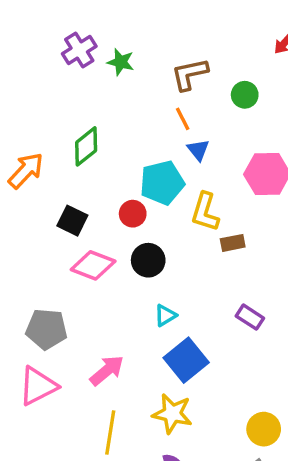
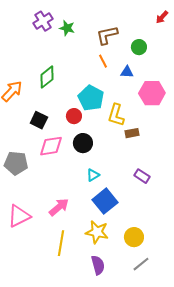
blue triangle: (198, 150) -> (127, 72), moved, turned -48
cyan pentagon: (162, 183) -> (91, 98), turned -30
pink diamond: (93, 265) -> (51, 146), turned -30
gray pentagon: (47, 329) -> (16, 163), moved
yellow circle: (264, 429) -> (134, 237), moved

